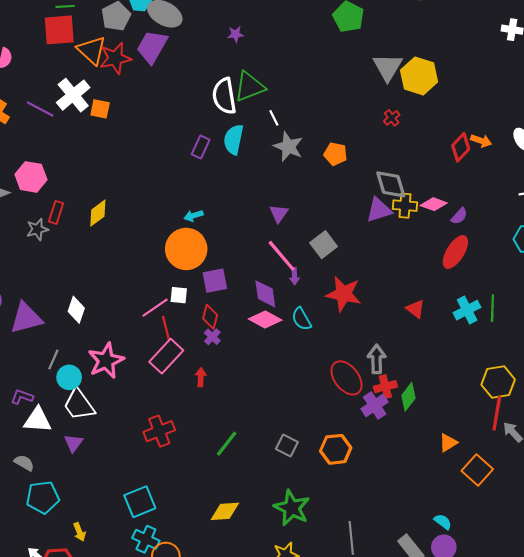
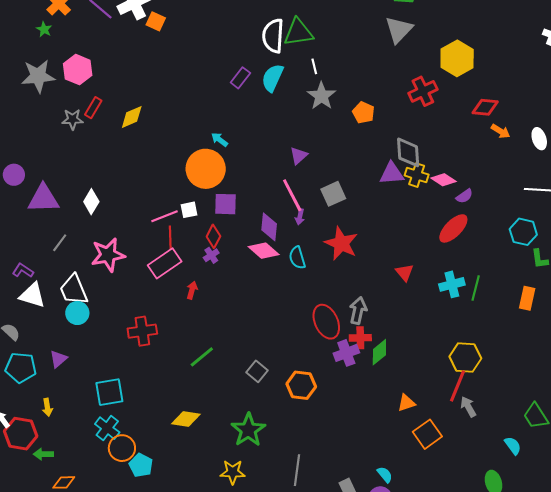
gray triangle: (388, 67) -> (399, 30), moved
red cross: (392, 118) -> (423, 91), size x1.8
red diamond: (461, 147) -> (485, 107), moved, turned 40
cyan arrow: (194, 216) -> (220, 140), turned 42
white square: (179, 295) -> (189, 210), turned -30
cyan circle: (69, 377) -> (77, 313), moved
purple triangle: (73, 443) -> (58, 359), moved

